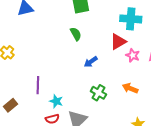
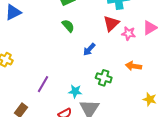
purple line: (38, 85) -> (43, 84), turned 42
cyan star: (56, 101) -> (75, 91), moved

